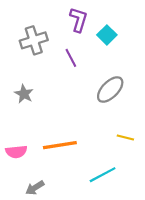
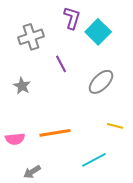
cyan square: (107, 35) -> (98, 32), size x1.4
purple line: (71, 58) -> (61, 64), moved

